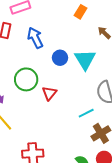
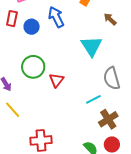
blue arrow: (35, 38) -> (56, 17), moved
blue circle: (60, 58) -> (32, 27), moved

